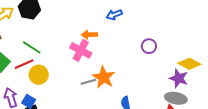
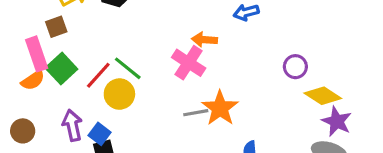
green line: (32, 47) -> (128, 68), moved
red line: (24, 64) -> (98, 75), turned -30
yellow diamond: (189, 64) -> (323, 96), moved

